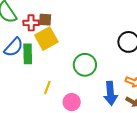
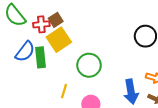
brown square: (45, 20) -> (56, 20), turned -32
green circle: (85, 65) -> (89, 65), moved

